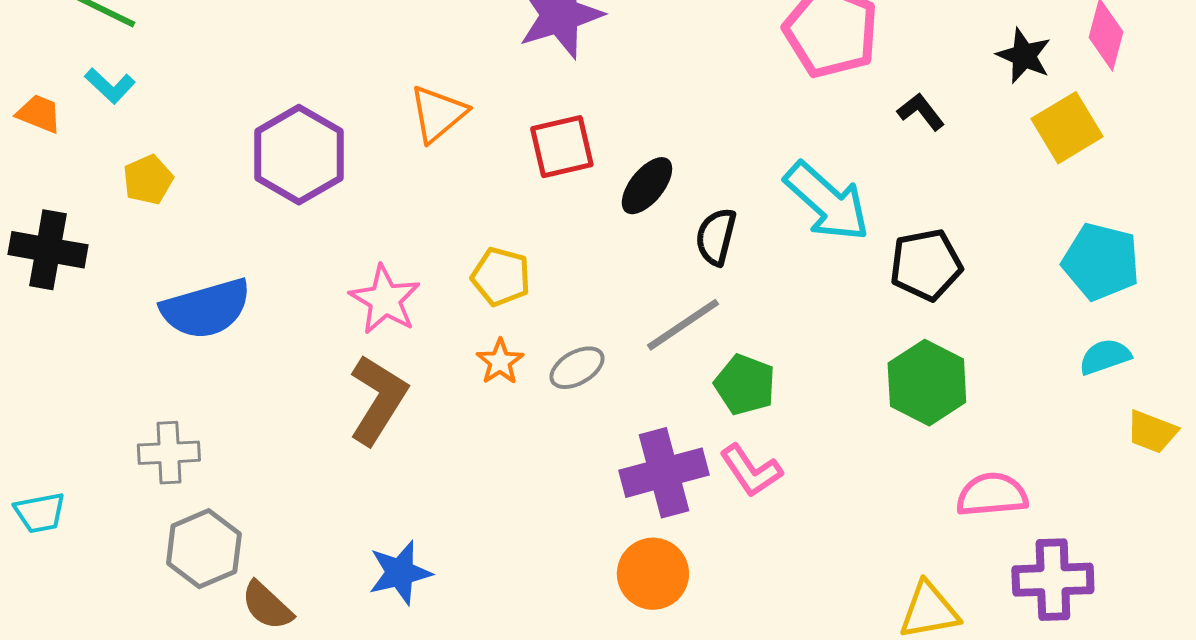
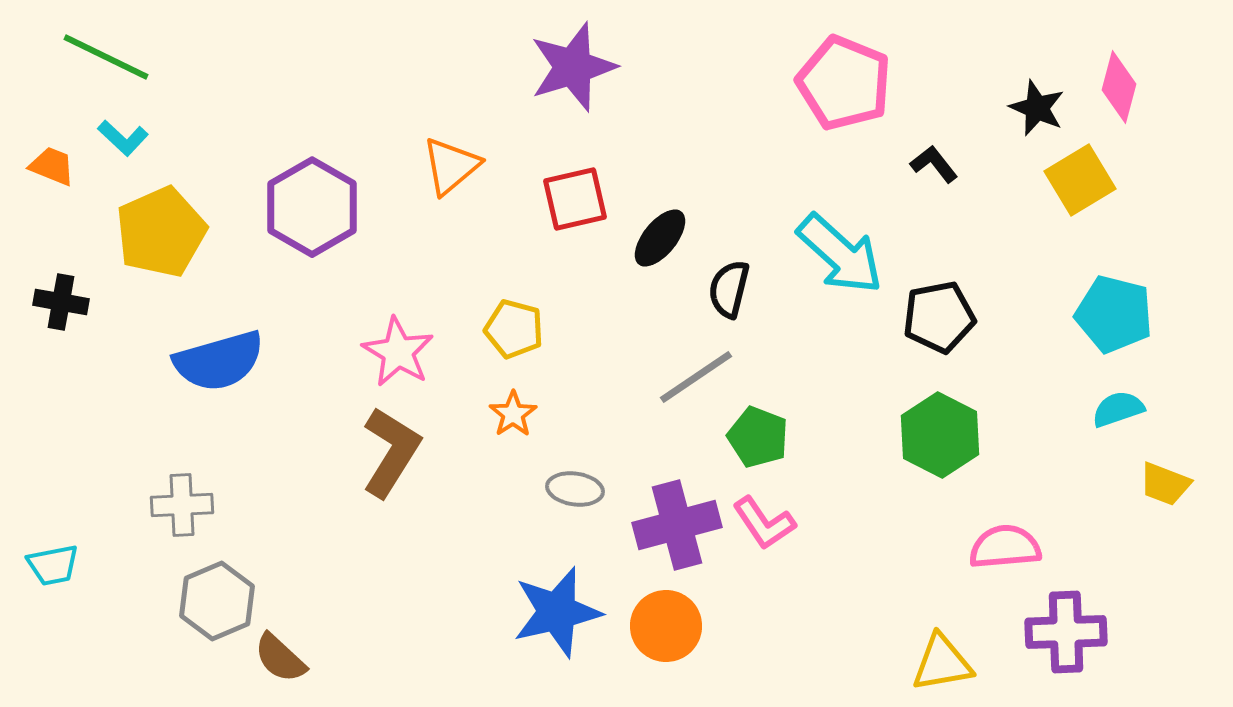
yellow pentagon: (148, 180) -> (161, 232), size x1.8
black cross: (48, 250) -> (61, 302), size x0.7
gray ellipse: (577, 368) -> (575, 489), moved, turned 38
blue star: (400, 573) -> (557, 612), moved, size x1.4

